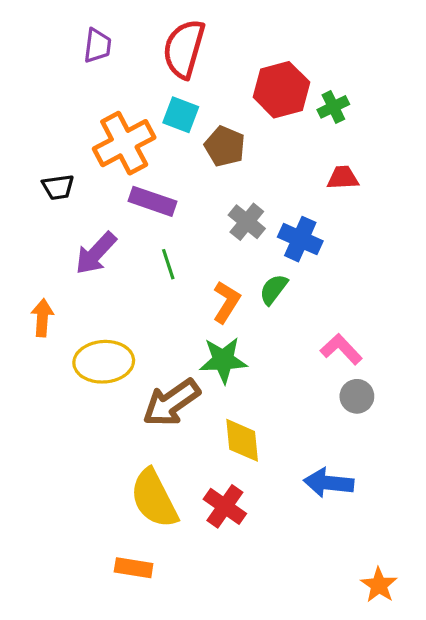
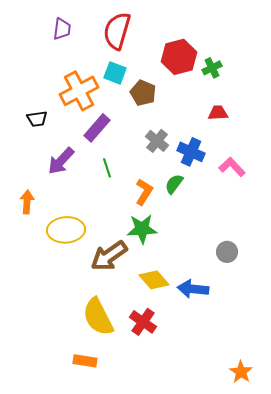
purple rectangle: (152, 201) -> (97, 128), turned -68
pink L-shape: (341, 349) -> (232, 167), moved
yellow diamond: (242, 440) -> (154, 280), turned -36
blue arrow: (329, 483) -> (193, 289), moved

